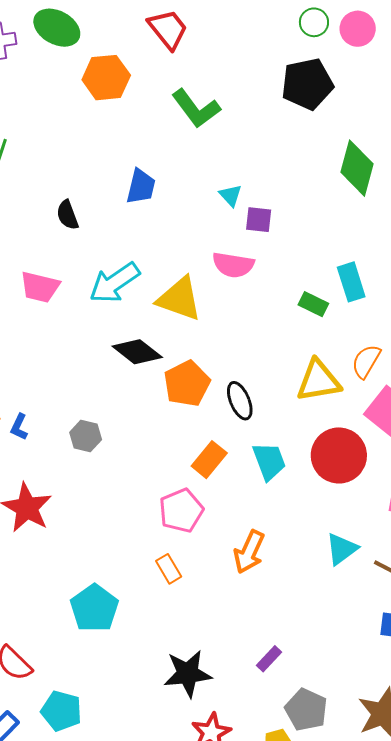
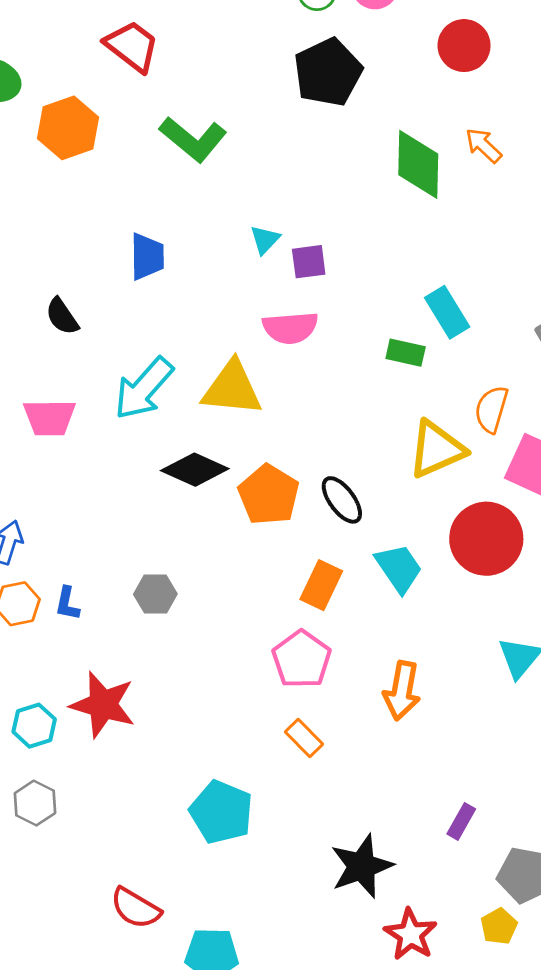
cyan triangle: (230, 195) -> (265, 240), turned 40

